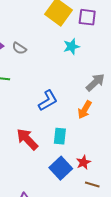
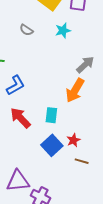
gray semicircle: (19, 48) -> (26, 30), moved
blue L-shape: (48, 101) -> (16, 85), moved
orange arrow: (85, 110) -> (75, 90), size x1.4

